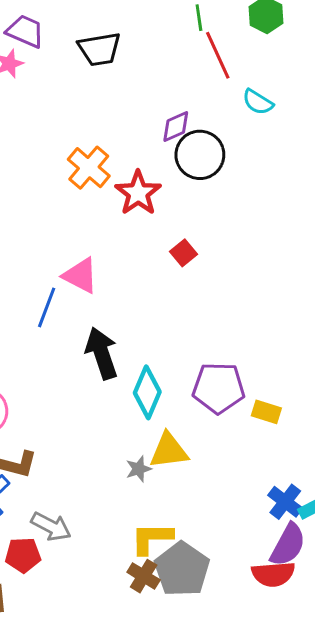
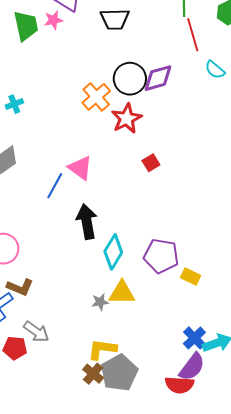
purple diamond: (176, 126) -> (158, 78), size x1.4
black circle: (200, 155) -> (130, 79), moved

